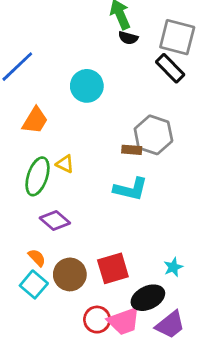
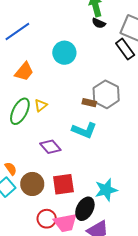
yellow triangle: (65, 164) -> (41, 105), turned 48
purple diamond: (55, 220) -> (50, 147), moved
cyan star: (173, 267) -> (106, 190), size x1.6
black ellipse: (148, 298) -> (85, 209), turned -45

